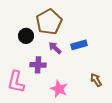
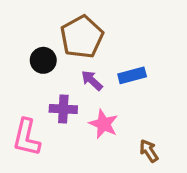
brown arrow: (96, 80) -> (149, 151), moved
pink star: (59, 89) -> (104, 124), moved

